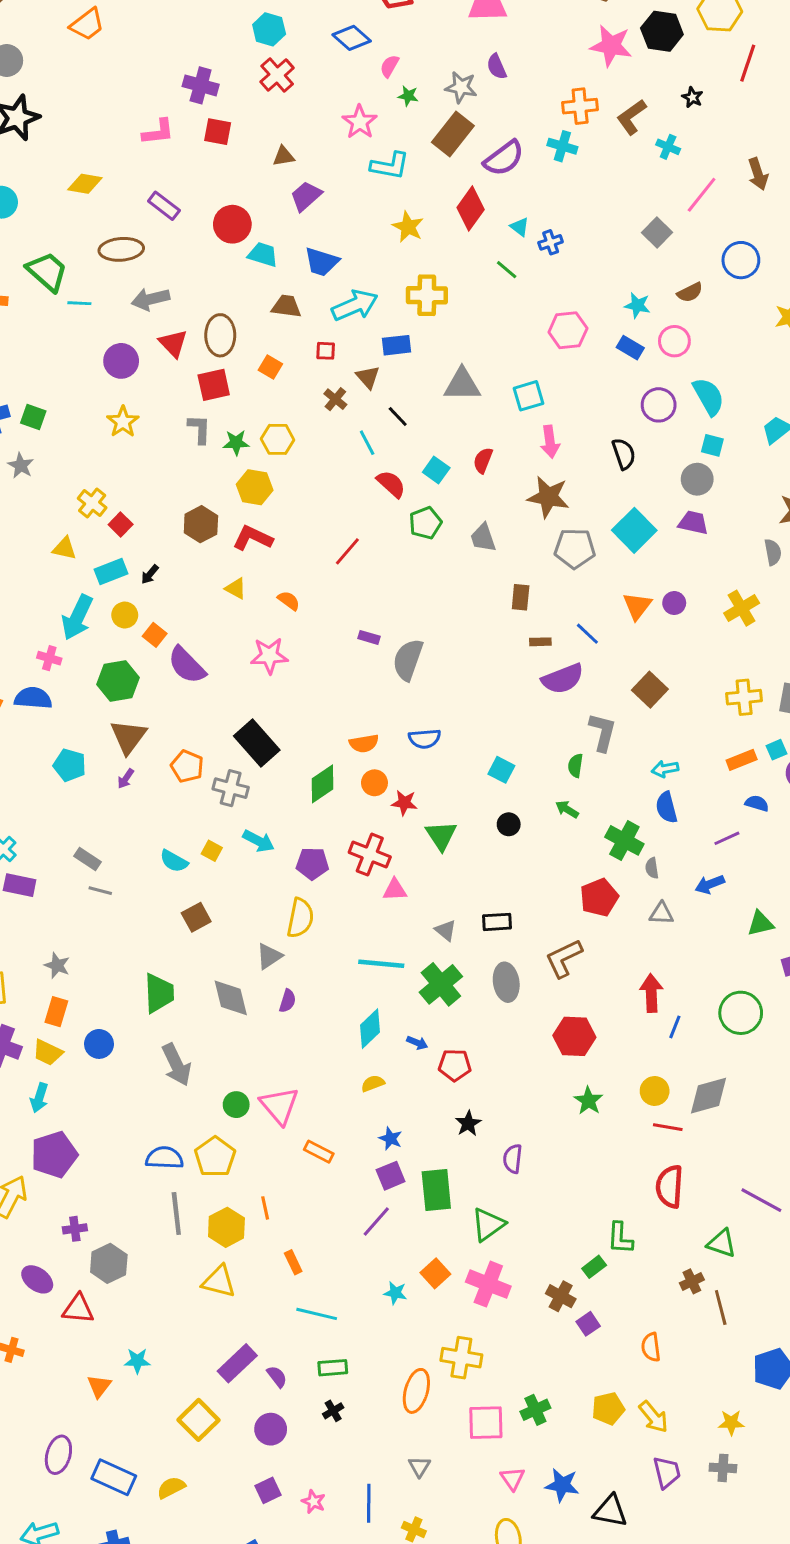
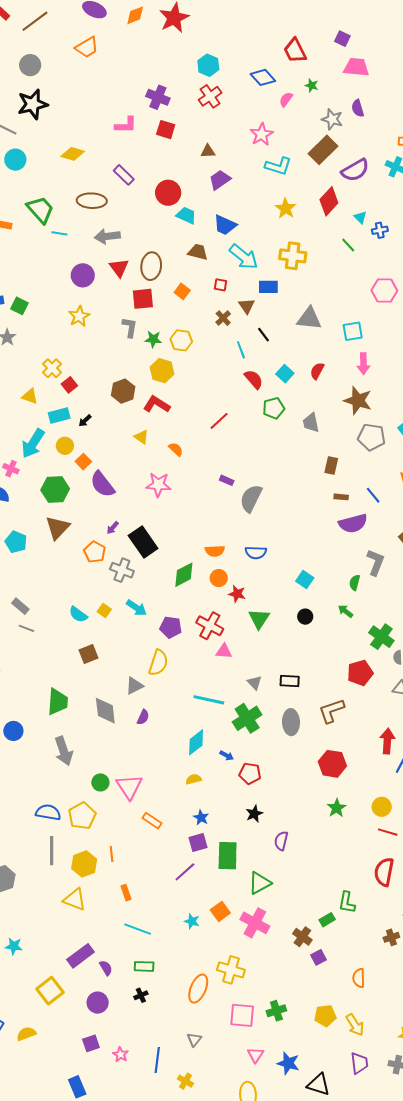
green star: (408, 96) -> (312, 85), moved
cyan arrow: (355, 305) -> (244, 257), turned 56
purple arrow: (126, 779) -> (113, 528), moved

